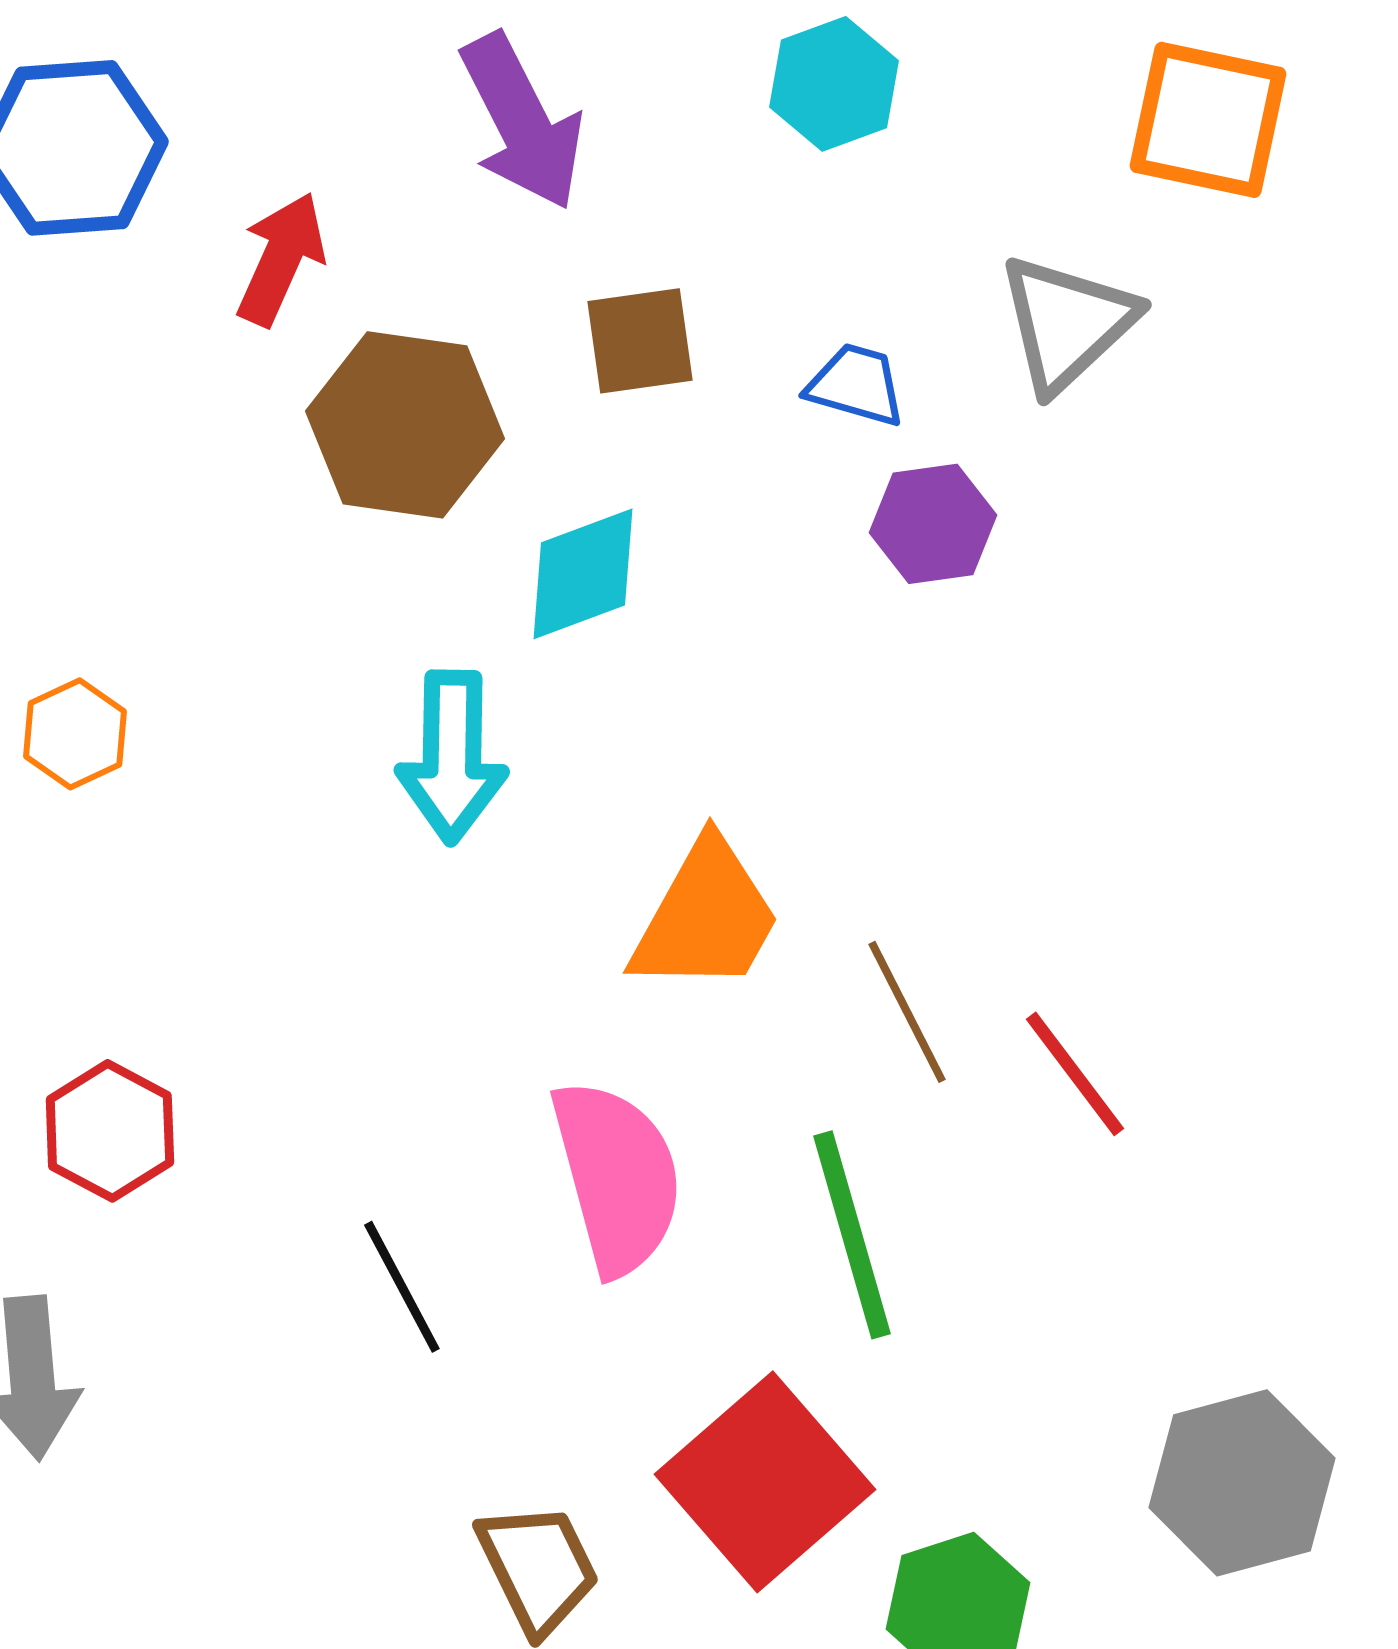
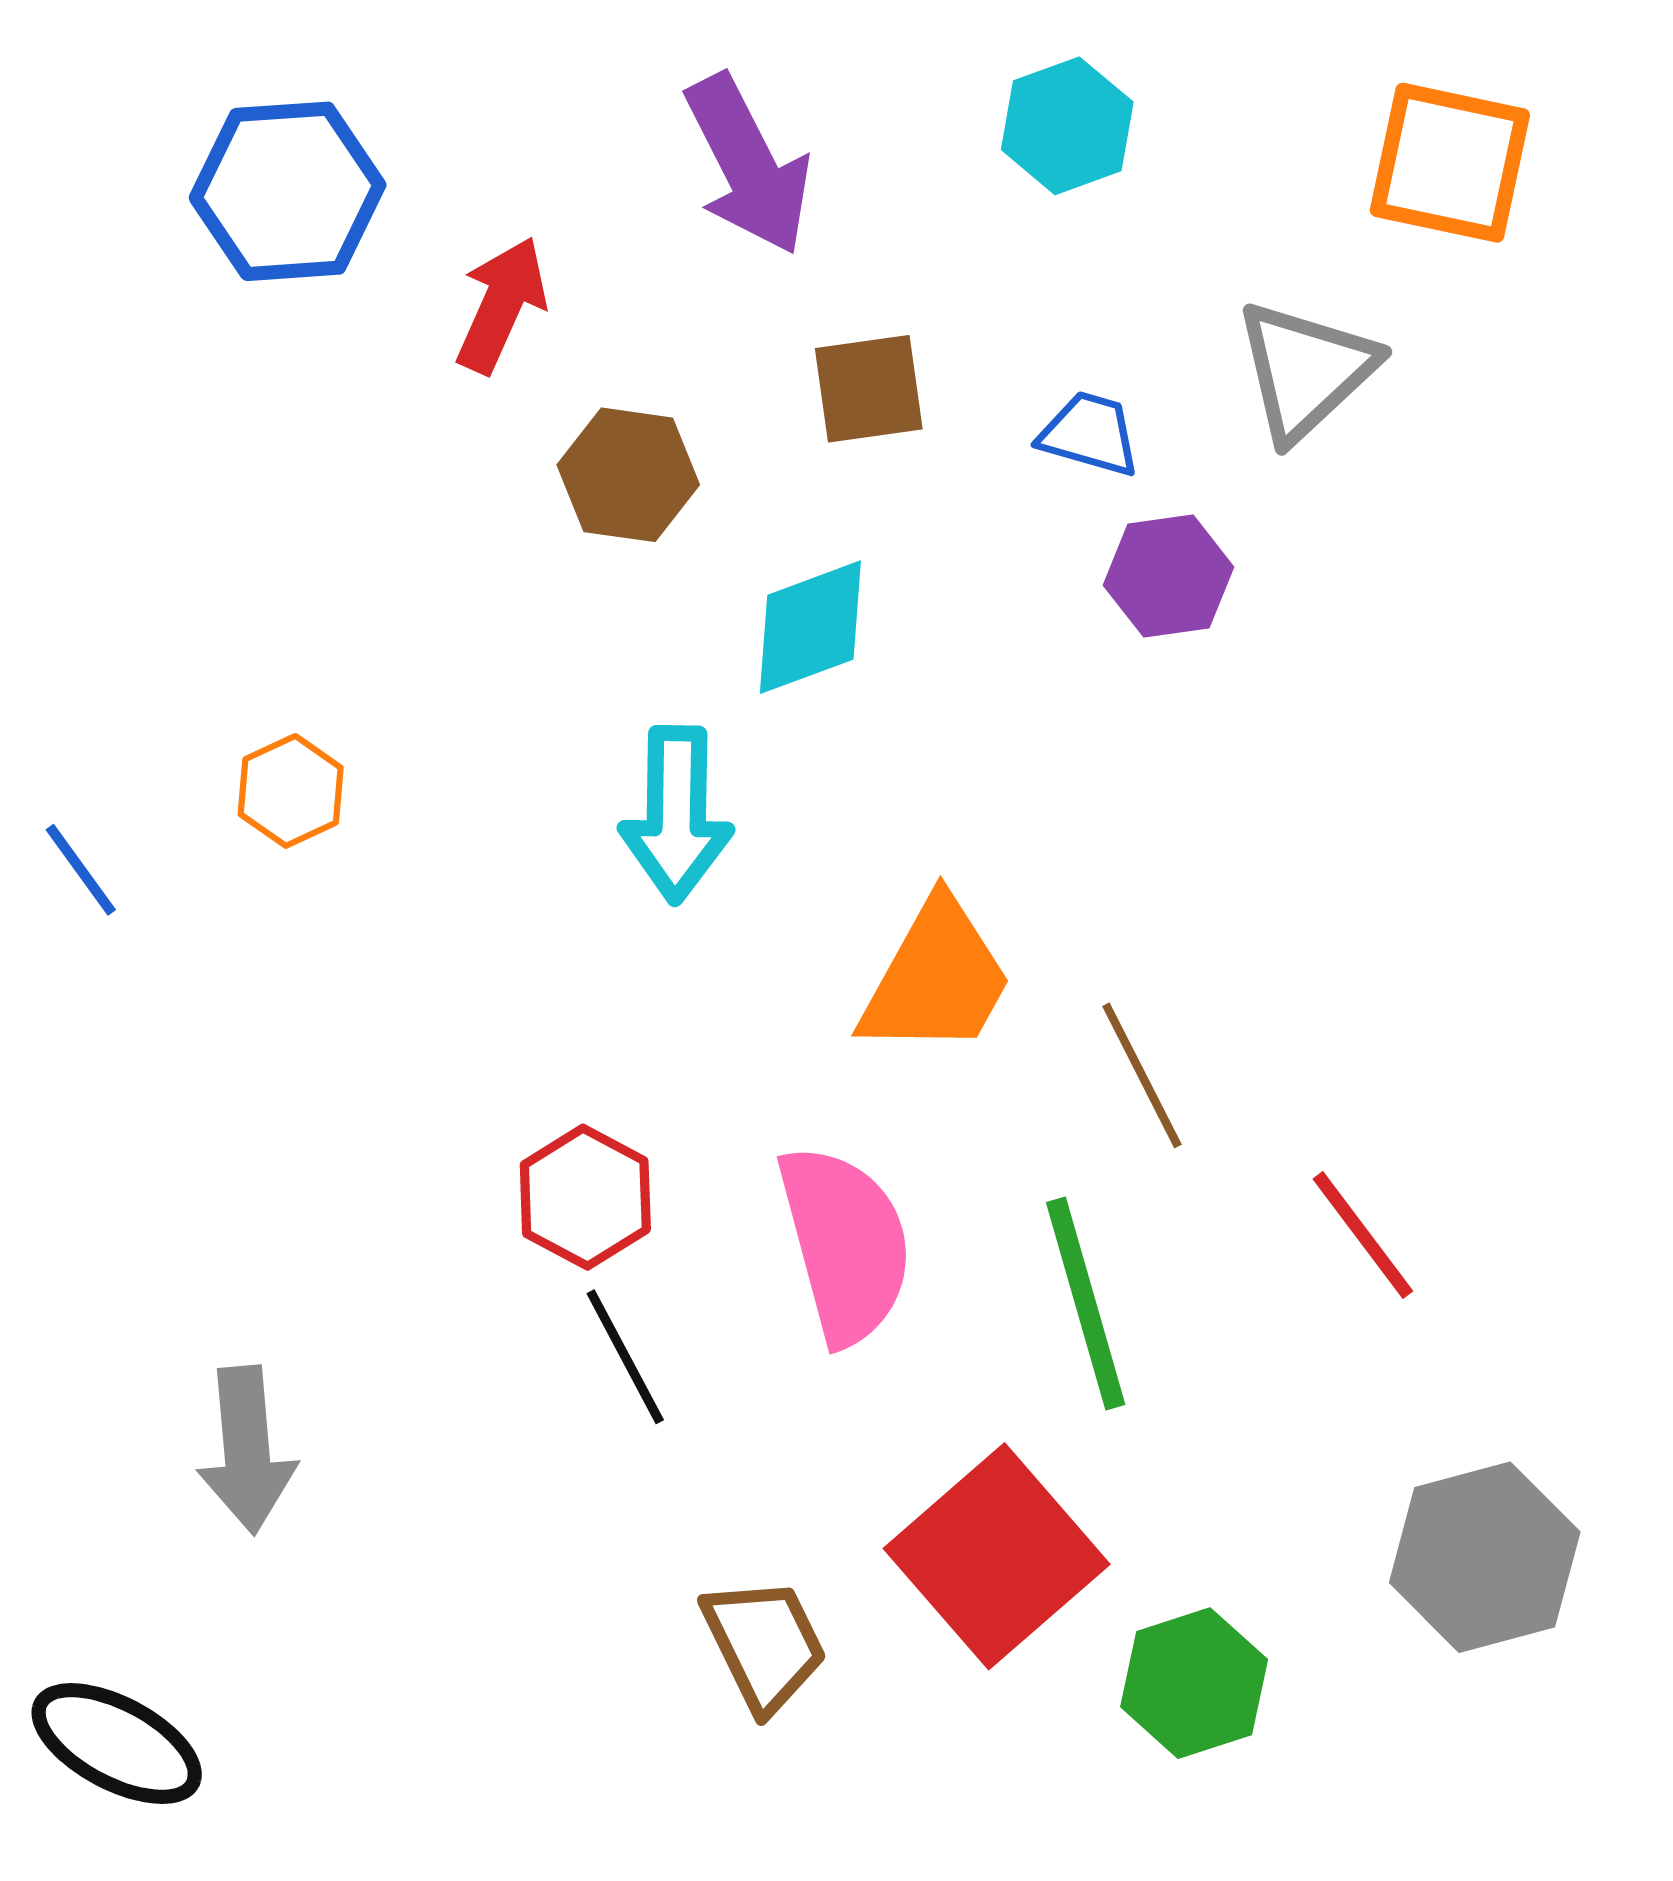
brown hexagon: (405, 425) -> (628, 475), size x0.7
red line: (1075, 1074) -> (1363, 1235), moved
red hexagon: (110, 1131) -> (585, 1197), moved

